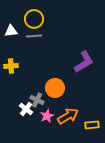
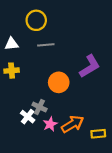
white triangle: (11, 31) -> (12, 44), moved
gray line: (34, 36) -> (46, 45), moved
orange circle: (55, 88) -> (59, 82), moved

